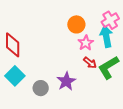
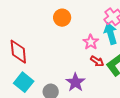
orange circle: (76, 24) -> (62, 18), moved

